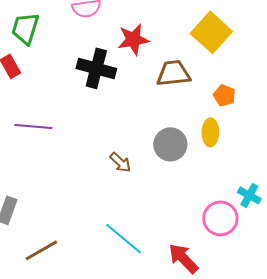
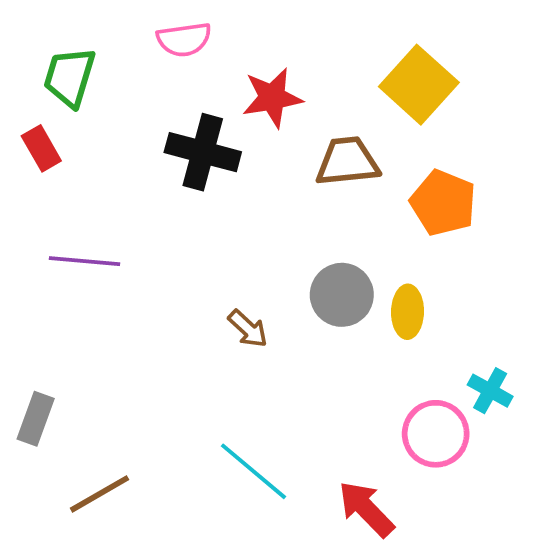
orange pentagon: (224, 95) -> (443, 203), size x1.6
yellow ellipse: (210, 132) -> (408, 312), moved

